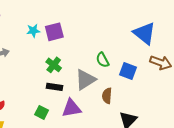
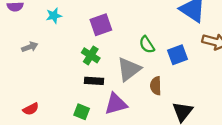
cyan star: (33, 31) -> (54, 16), moved
purple square: (54, 32) -> (101, 25), moved
blue square: (128, 71) -> (178, 55), turned -36

